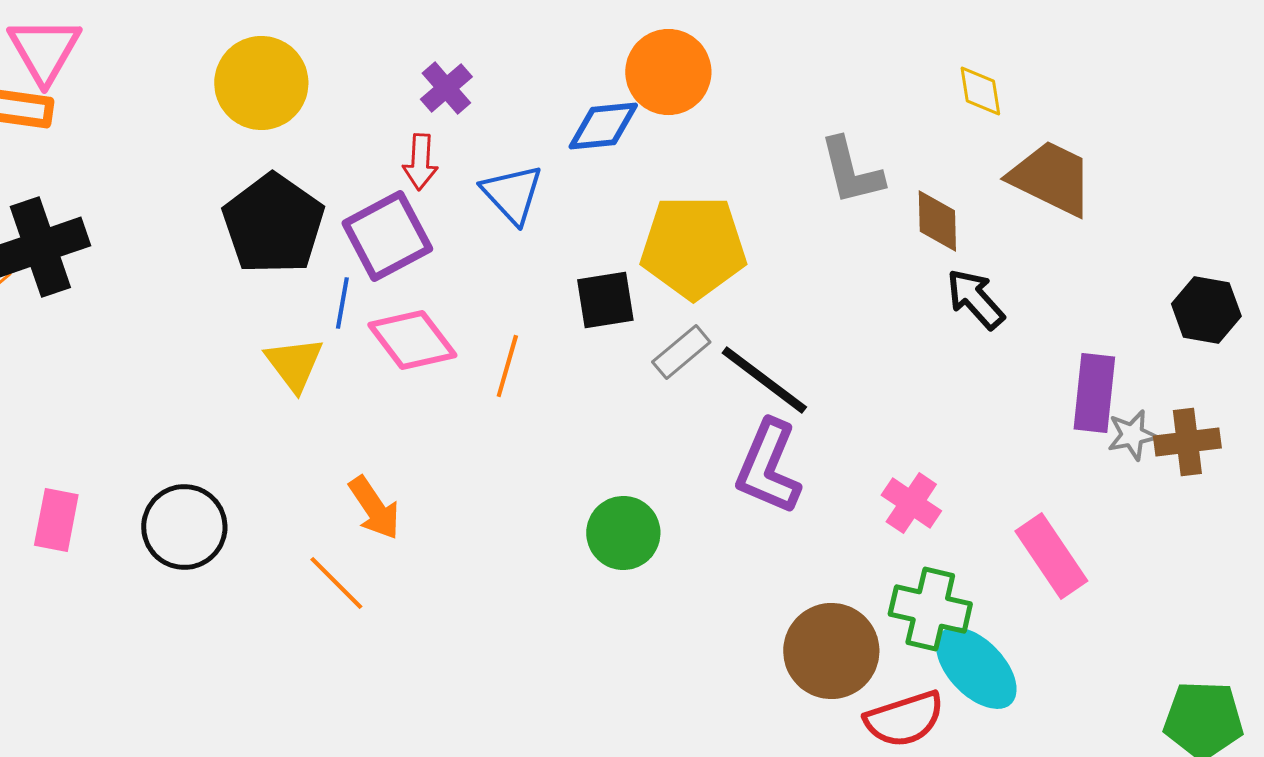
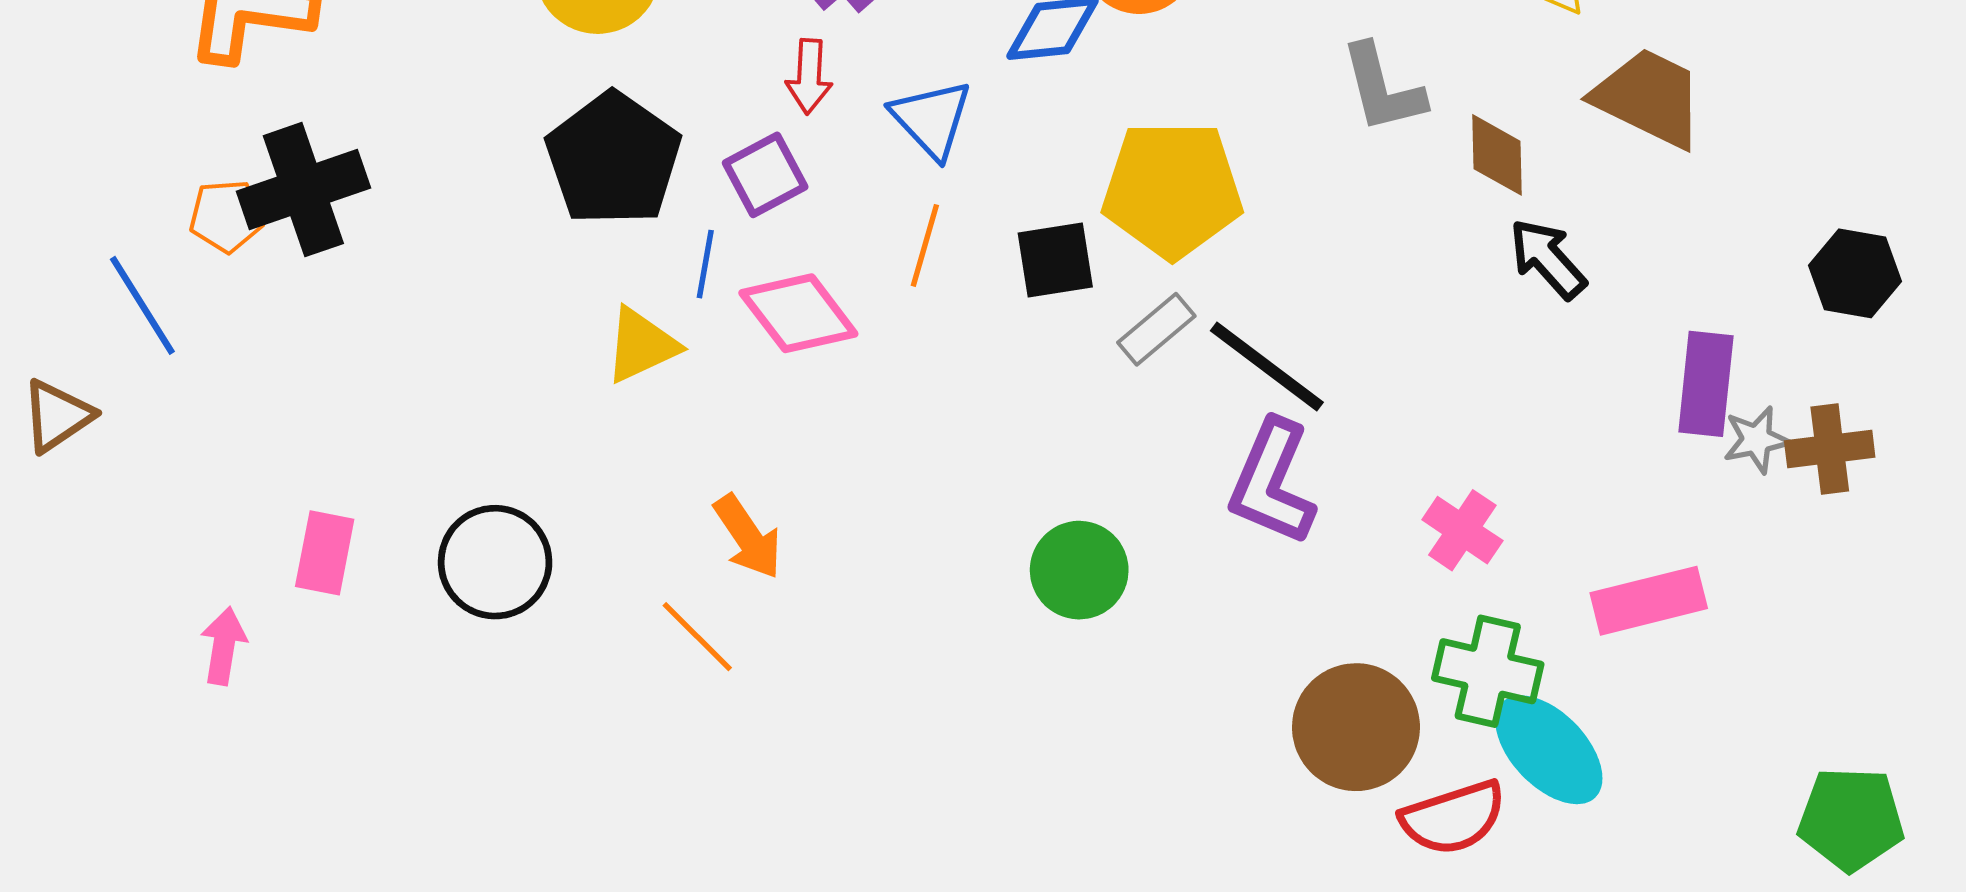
purple square: (387, 236) -> (765, 175), size x0.7
yellow triangle: (294, 364) -> (641, 345), turned 42
orange line: (507, 366) -> (925, 245), moved
pink rectangle: (1051, 556) -> (1649, 601), turned -70

